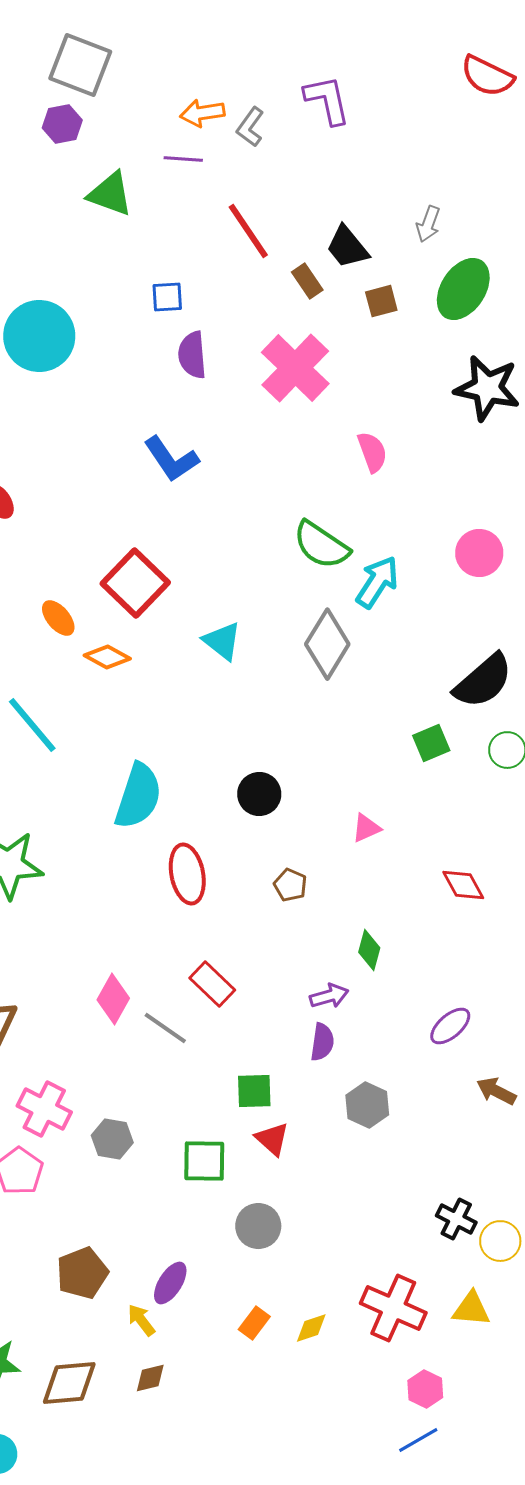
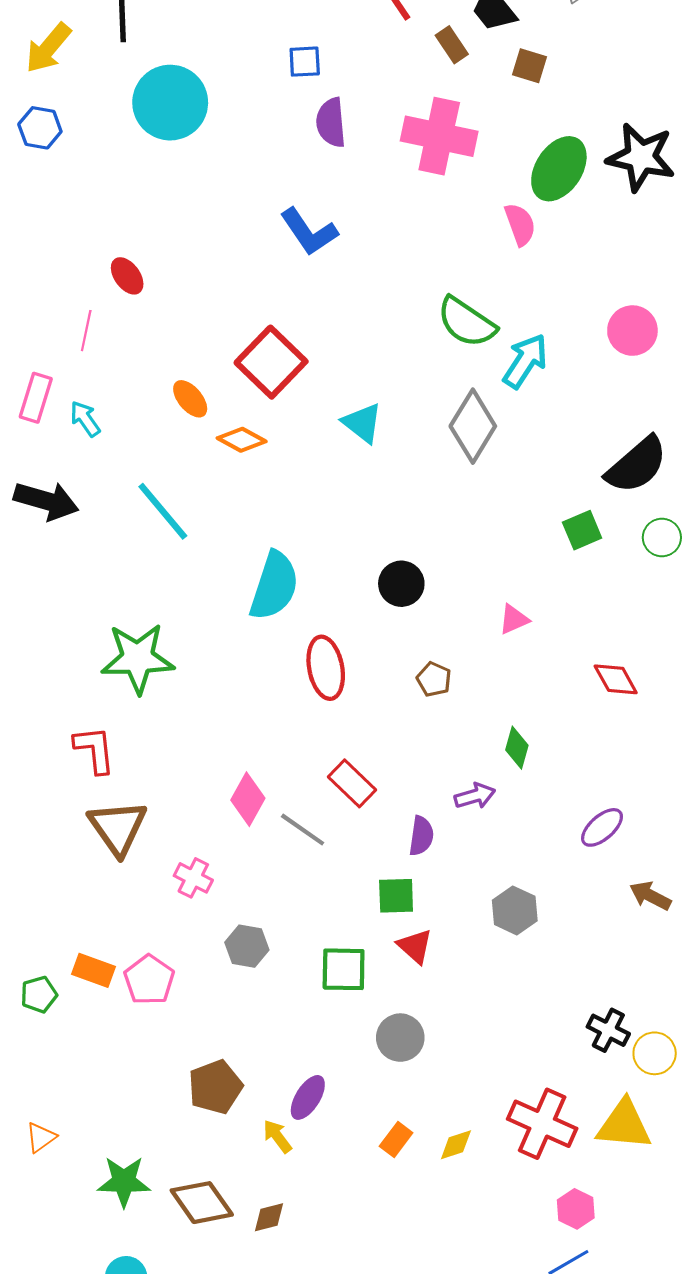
green ellipse: (463, 289) -> (559, 169), moved
brown square: (381, 301) -> (530, 66), turned 32
pink cross: (295, 368) -> (439, 136), turned -32
purple semicircle: (322, 1042) -> (421, 836), moved
pink cross: (44, 1109) -> (193, 878), moved, size x0.7
yellow triangle: (471, 1309) -> (624, 1125), size x1.4
brown diamond: (150, 1378) -> (269, 1217), moved
brown diamond: (69, 1383) -> (202, 1203), turned 60

